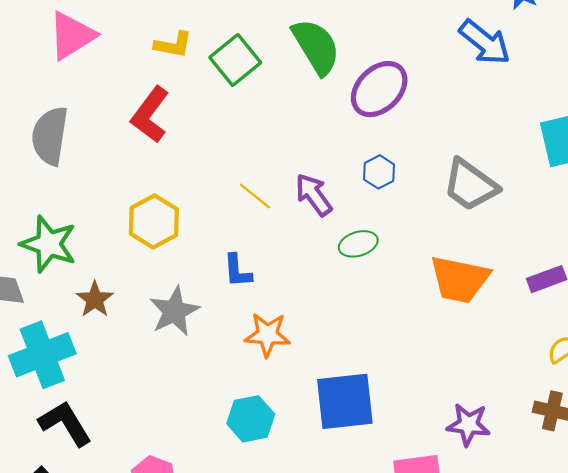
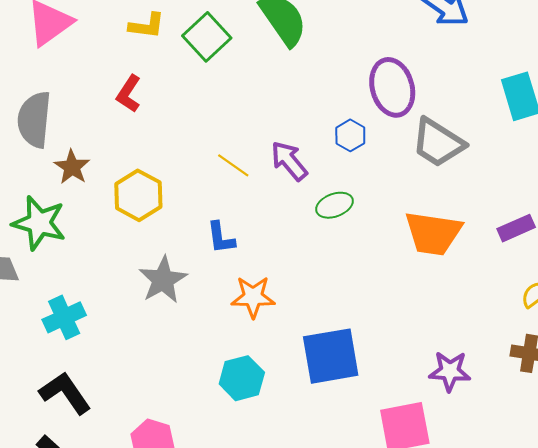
purple ellipse: (379, 89) -> (392, 87), moved, turned -58
red L-shape: (150, 115) -> (129, 94), size x0.7
brown star: (95, 299) -> (72, 167), moved
cyan cross: (42, 355) -> (64, 317), moved, size x0.7

